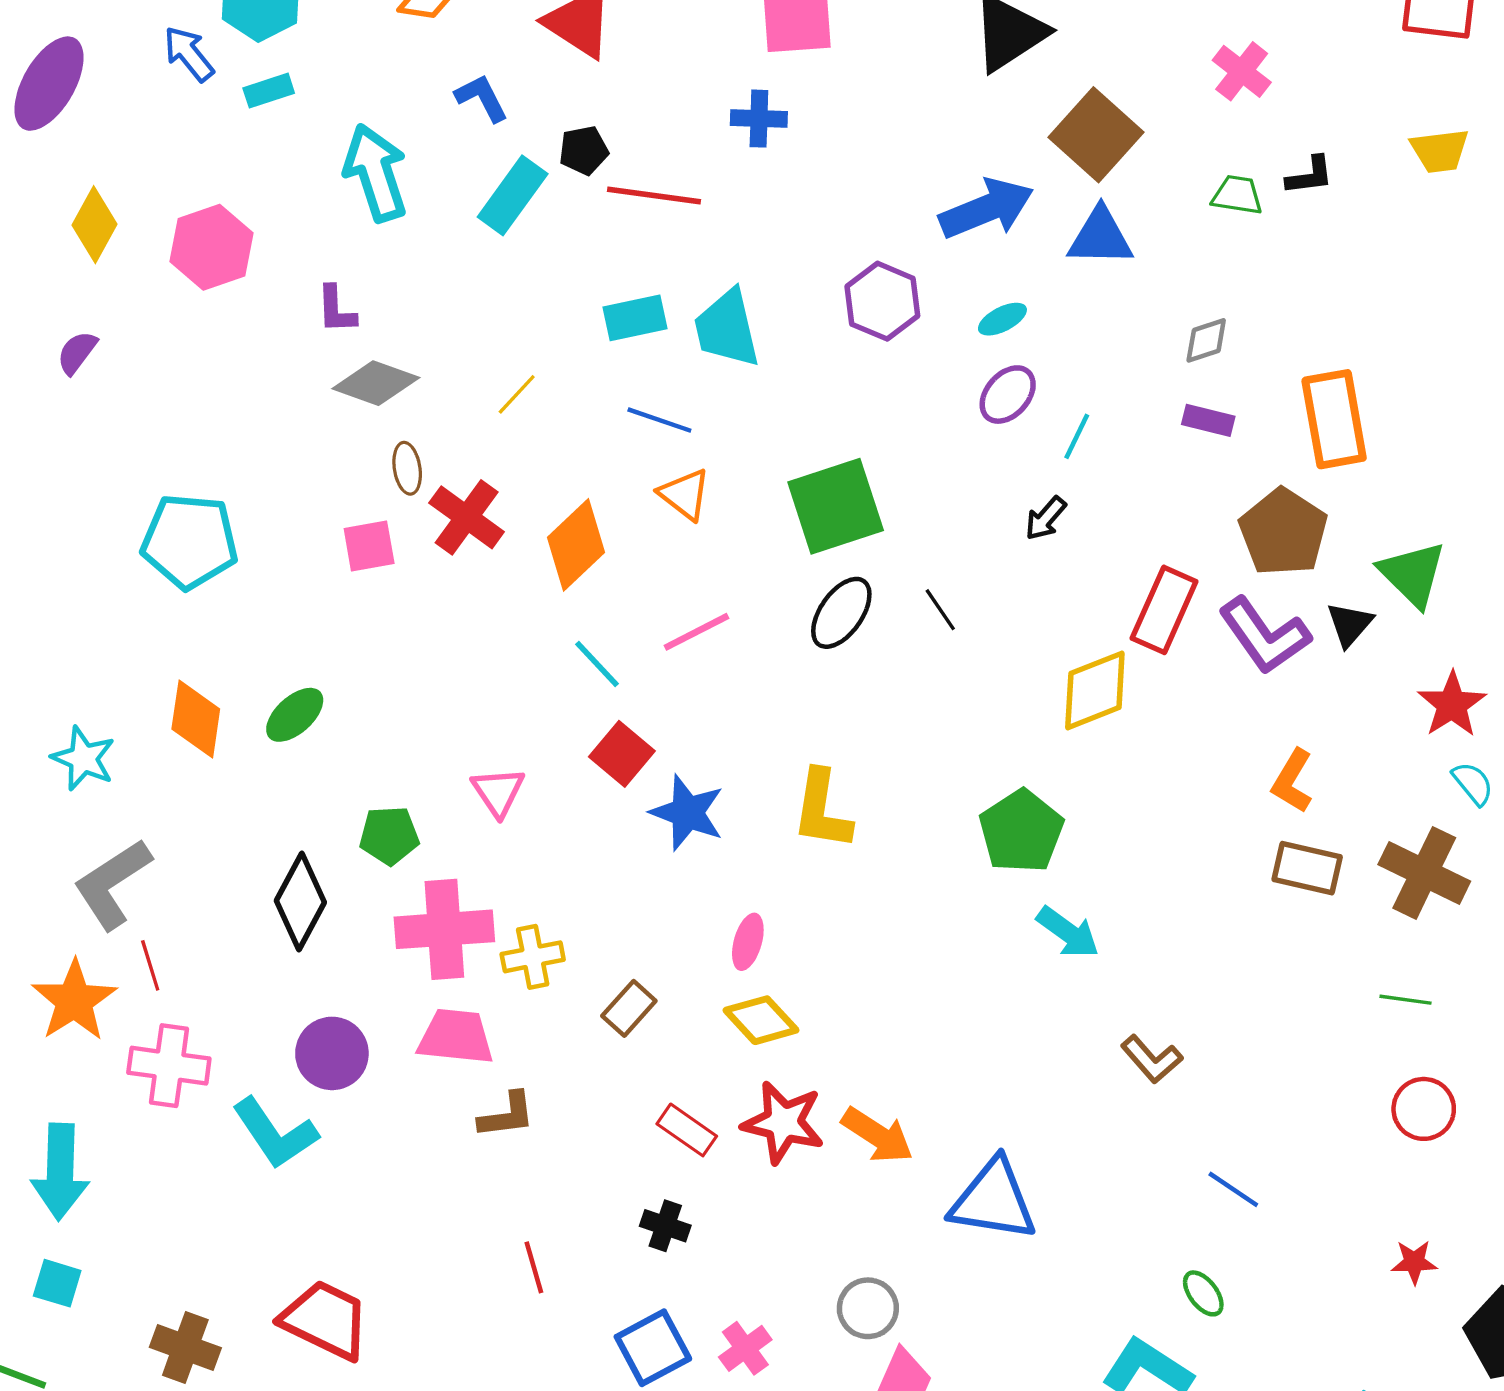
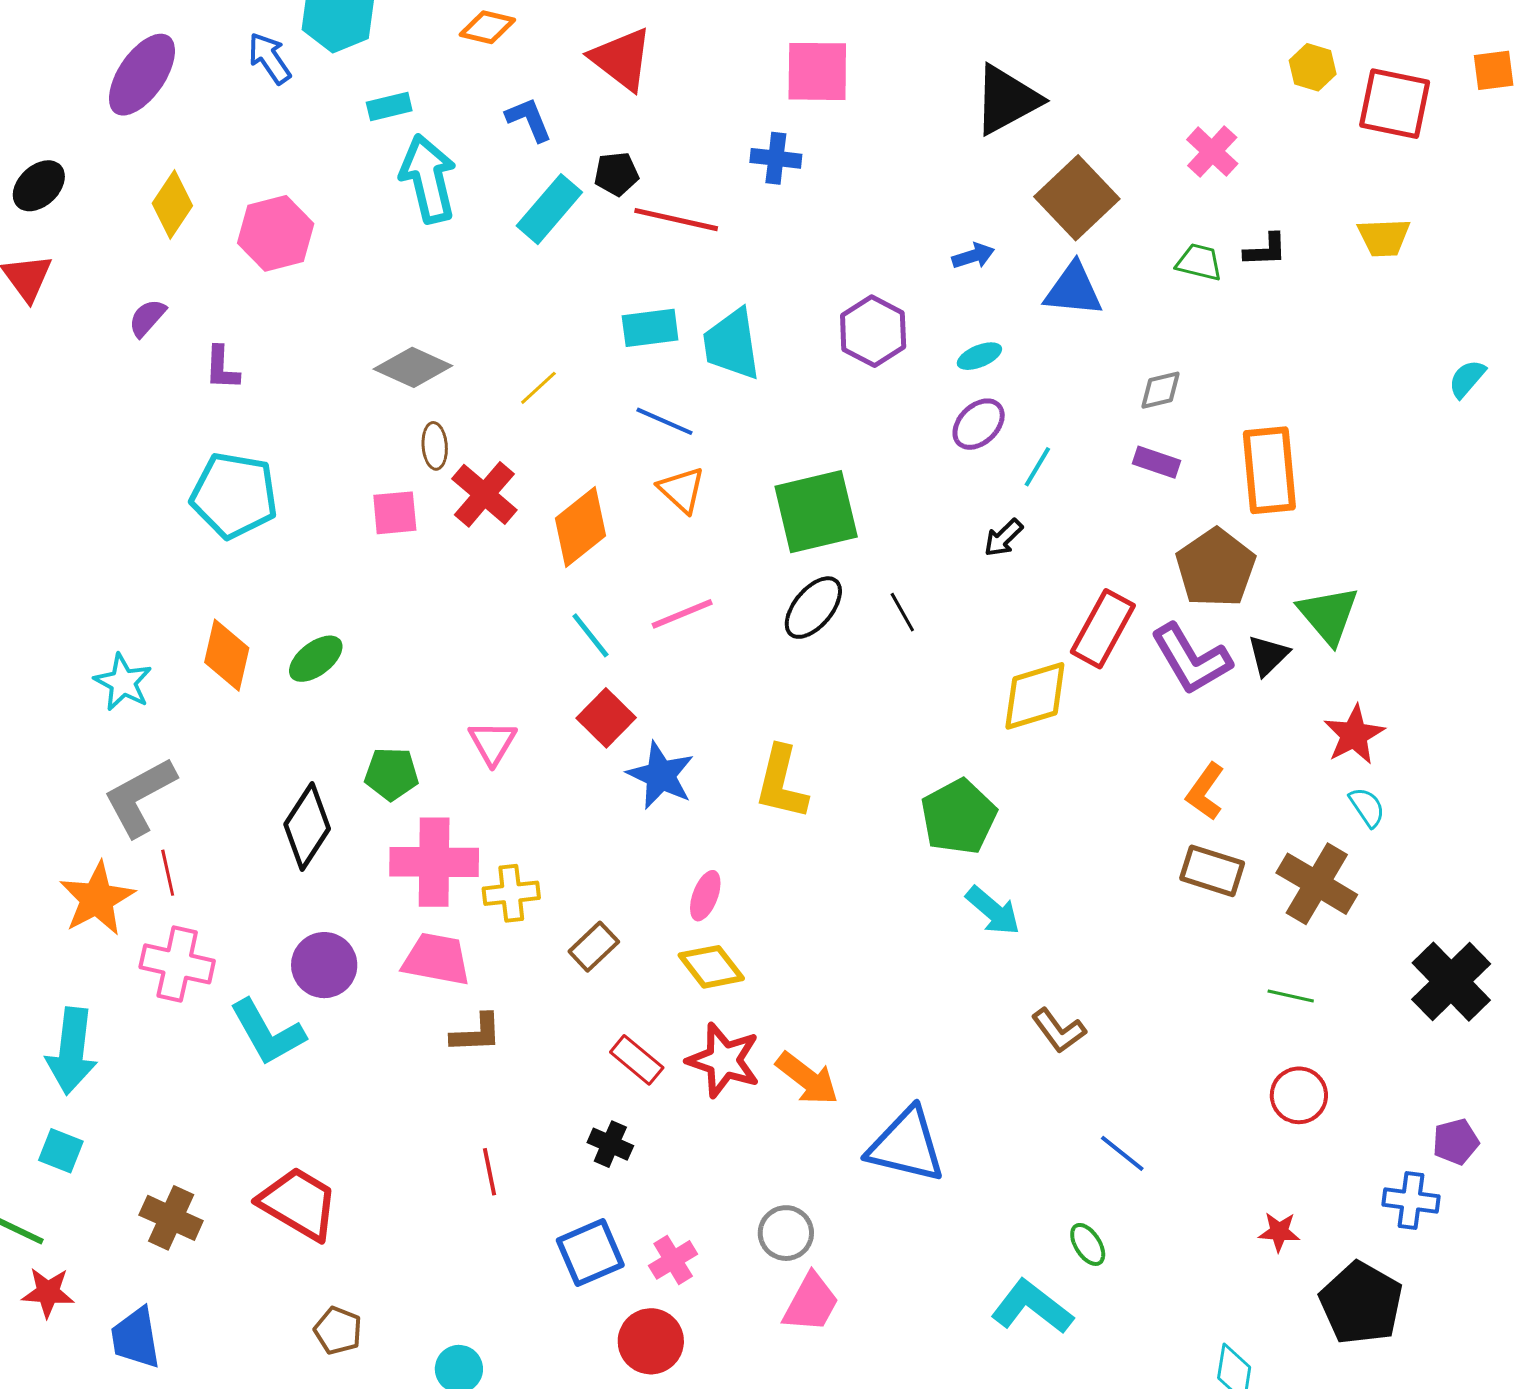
cyan rectangle: (269, 91) -> (389, 107), moved
blue arrow: (986, 209) -> (973, 256), size x0.5
purple L-shape: (336, 310) -> (222, 368), moved

